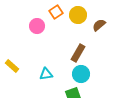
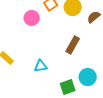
cyan circle: (81, 74) -> (88, 77), moved

